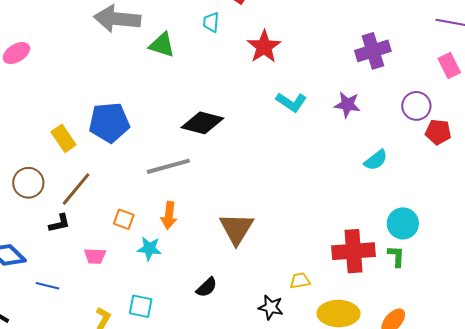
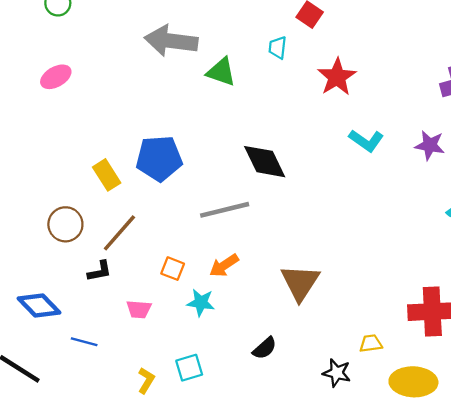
black diamond: (202, 123) -> (265, 162), turned 48
orange arrow: (169, 215) -> (224, 266), turned 48
cyan square: (141, 306) -> (189, 368), turned -30

